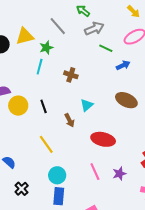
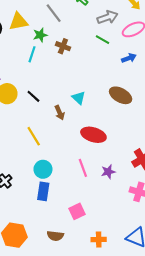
gray arrow: (94, 29) -> (107, 17), moved
blue arrow: (123, 65) -> (129, 58), moved
brown cross: (71, 75) -> (63, 46), moved
cyan triangle: (87, 105) -> (79, 98), turned -40
black line: (44, 106) -> (33, 96), turned -32

